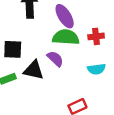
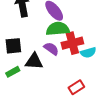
red cross: (96, 36) -> (72, 43), moved, size x1.5

